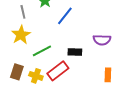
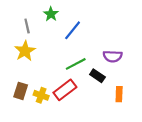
green line: (42, 51) -> (76, 64), moved
black rectangle: (75, 52) -> (97, 76), moved, turned 32

